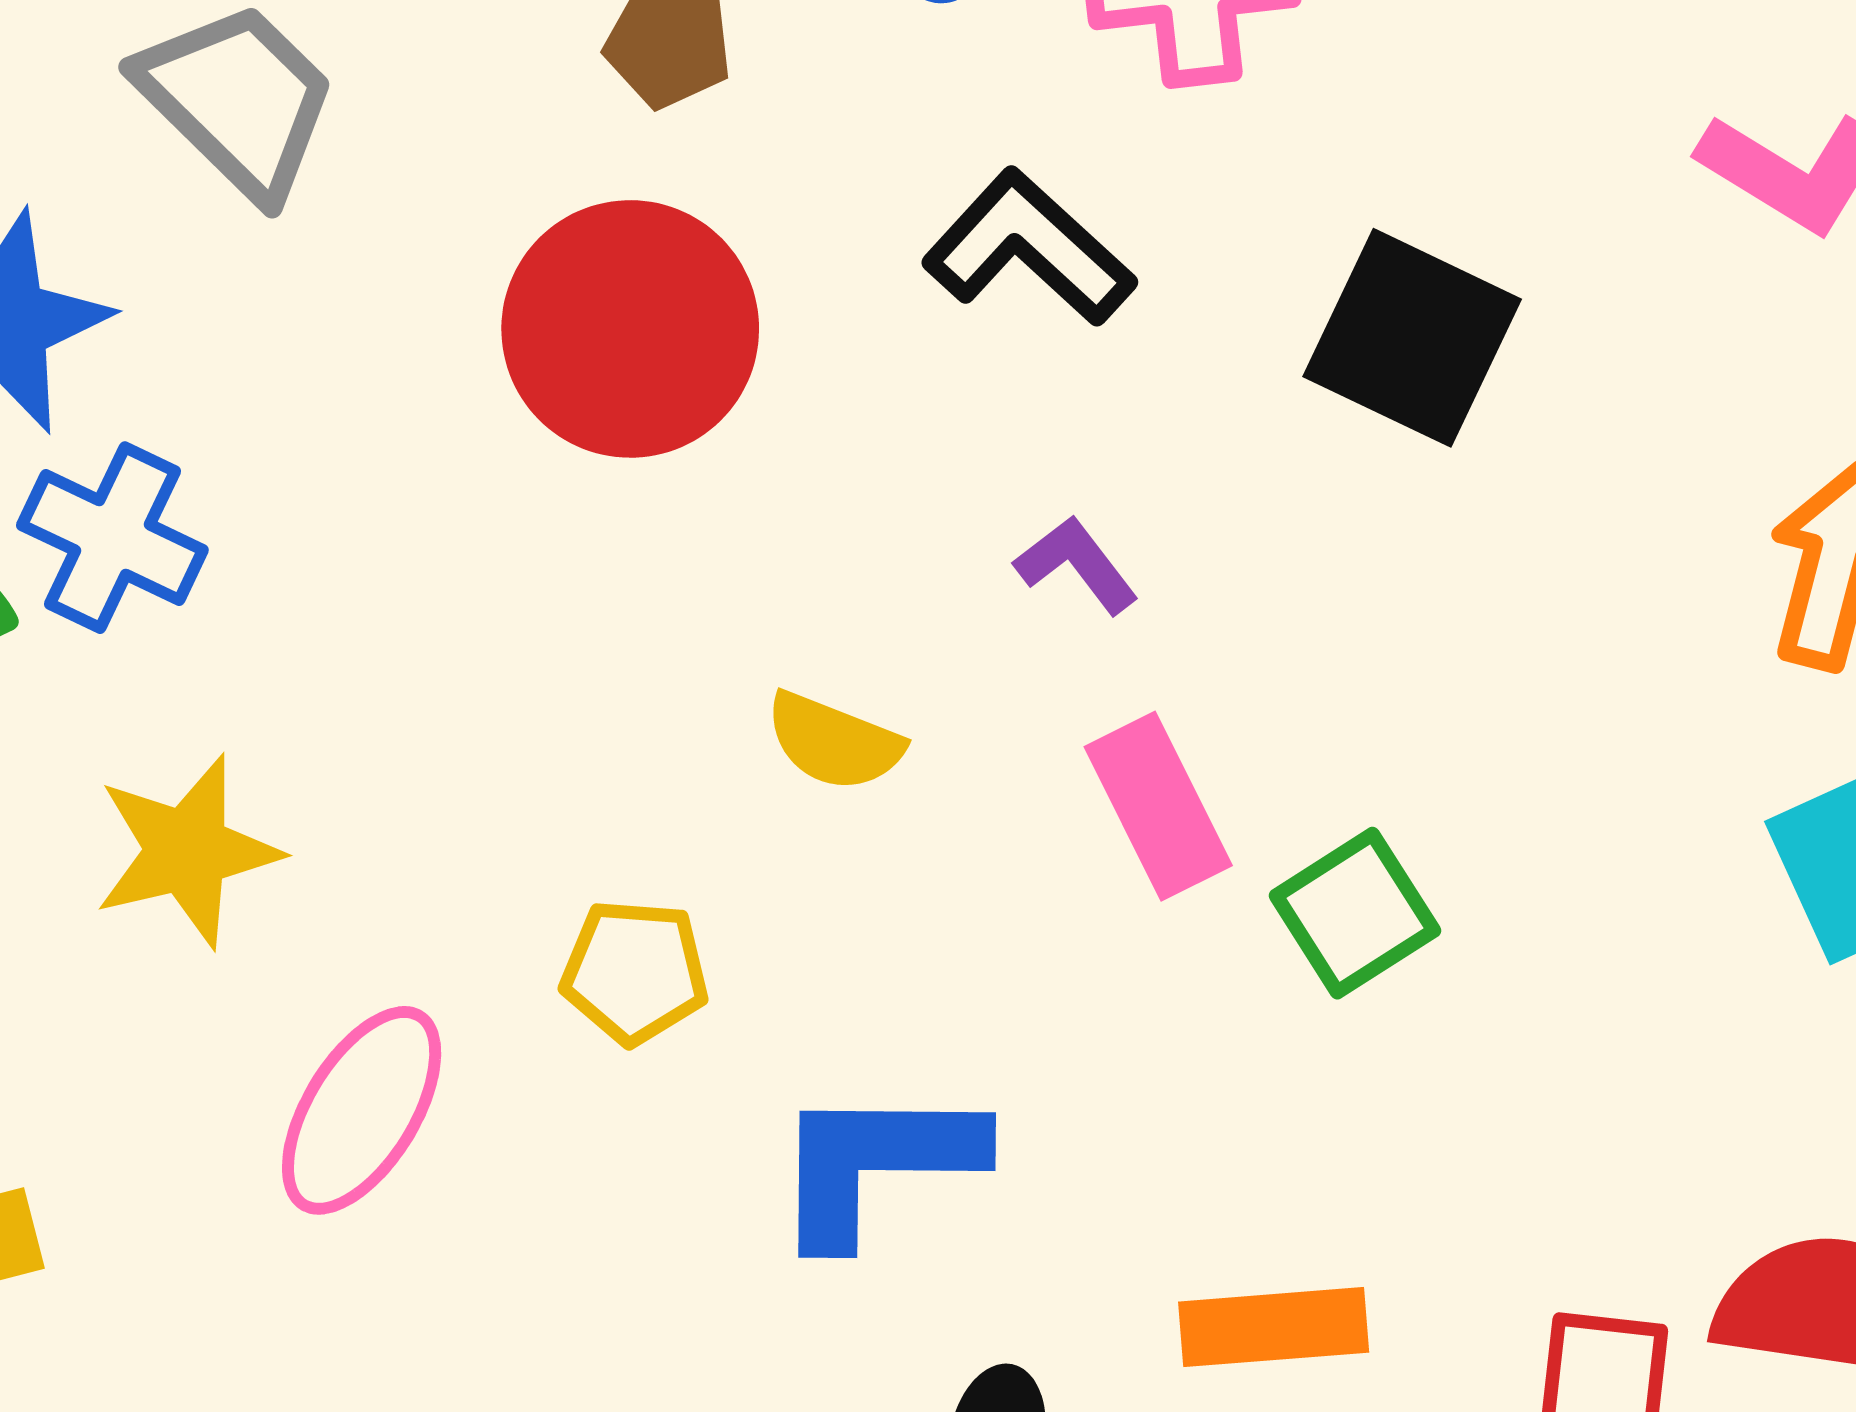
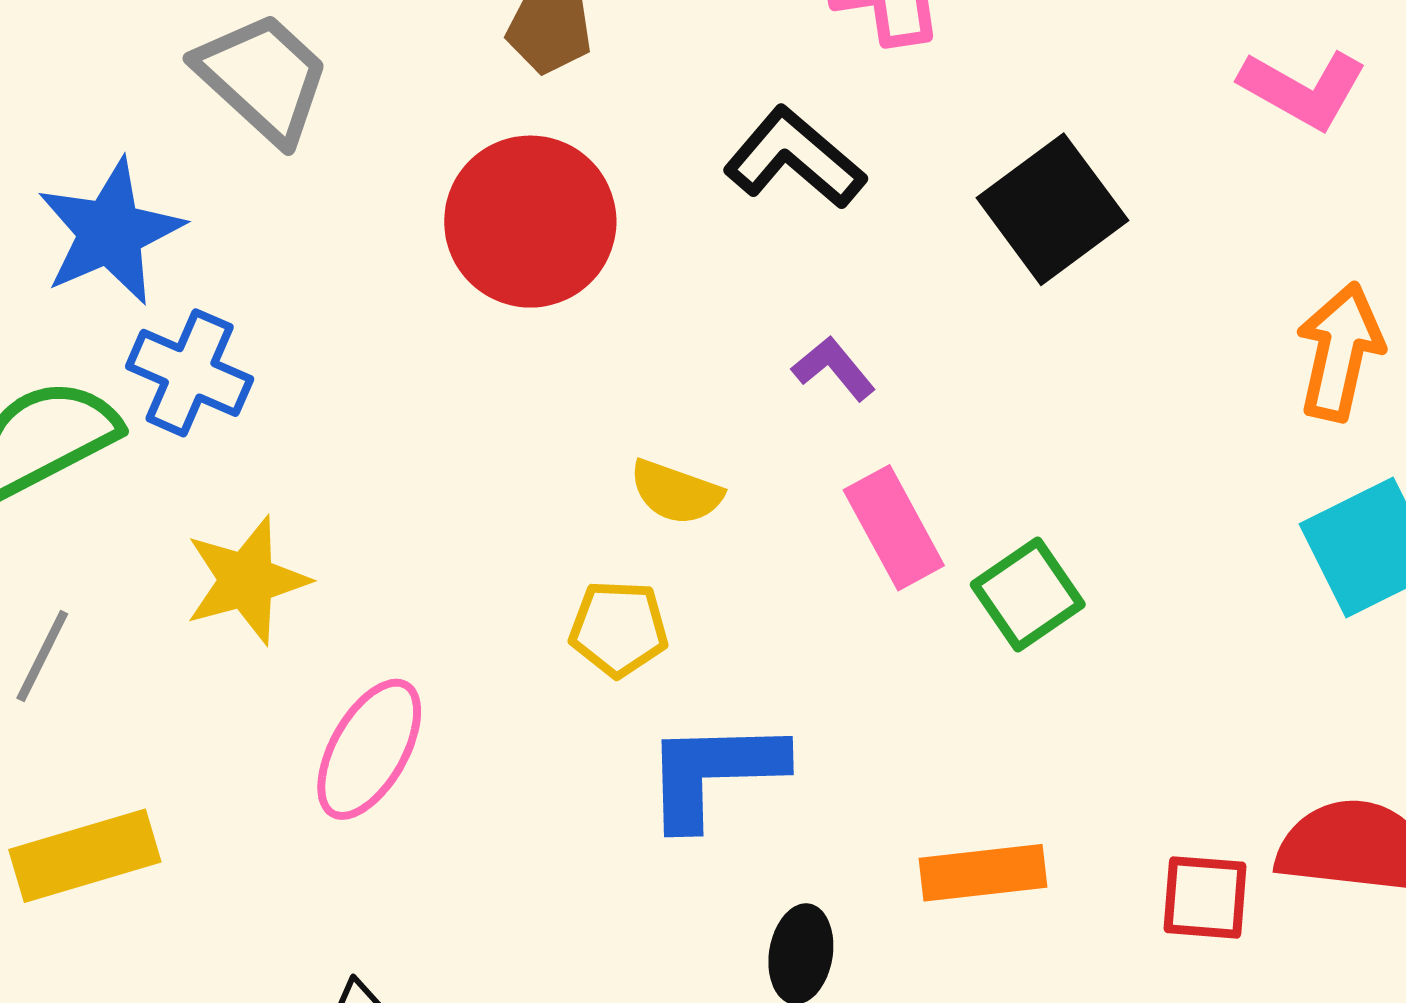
black square: (1412, 338) -> (1052, 209), turned 30
yellow pentagon: (635, 972) -> (619, 629), moved

